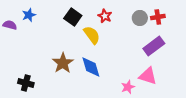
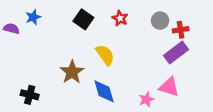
red cross: (158, 17) -> (181, 30), moved
yellow semicircle: (92, 35) -> (105, 55), moved
blue diamond: (91, 67) -> (104, 91), moved

